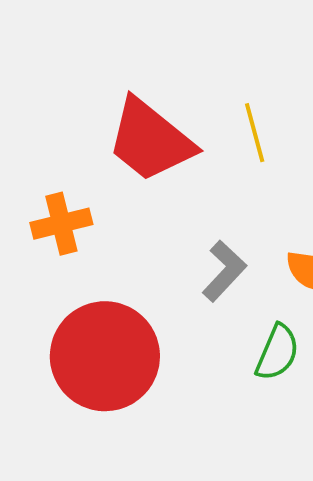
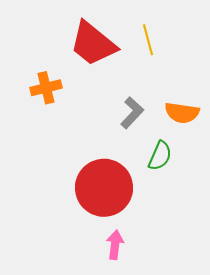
red circle: (105, 356) -> (104, 188), moved

